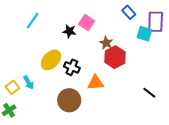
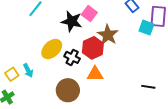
black star: (69, 31) -> (72, 21), size x1.5
brown star: (106, 43) -> (108, 35), size x1.5
red hexagon: (115, 57) -> (93, 48), moved
black line: (149, 93) -> (148, 87), turned -32

